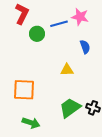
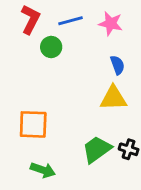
blue line: (59, 24) -> (70, 21), moved
yellow triangle: (67, 70) -> (113, 98), moved, size x1.5

